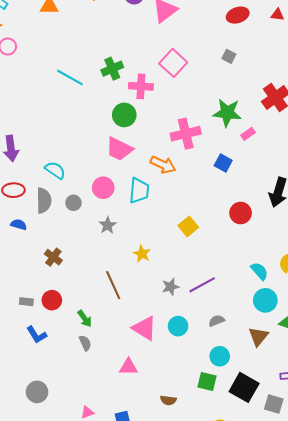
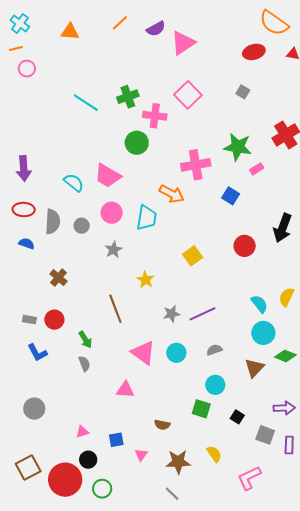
pink trapezoid: (119, 149) -> (108, 176), moved
cyan semicircle: (55, 170) -> (74, 183), moved
black square: (244, 387) -> (237, 417), size x0.5

